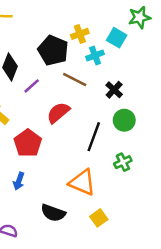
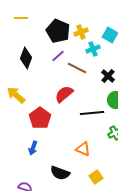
black pentagon: (53, 50) -> (58, 31), moved
purple line: (32, 86) -> (58, 56), moved
black line: (94, 137) -> (92, 113), turned 65
orange triangle: (82, 182) -> (83, 149), size x0.7

